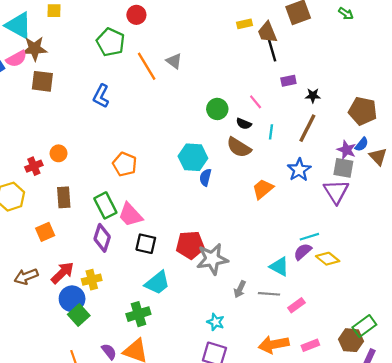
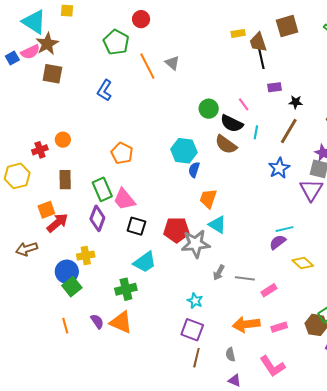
brown star: (35, 49) -> (47, 44), turned -30
black semicircle: (244, 124) -> (232, 123), size x1.6
orange trapezoid: (263, 189) -> (208, 199), moved, turned -35
yellow diamond: (328, 259) -> (303, 263), moved
cyan triangle: (279, 267) -> (217, 225), moved
red arrow: (62, 273) -> (57, 223), moved

